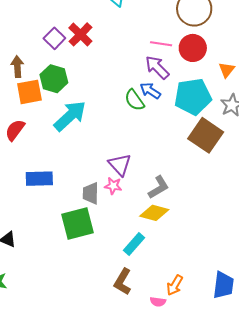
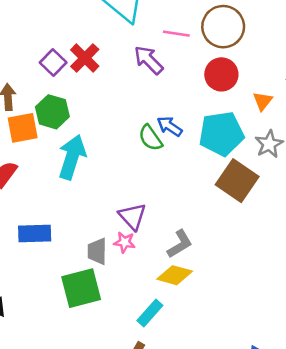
pink line: (161, 44) -> (176, 34), moved
purple arrow: (157, 67) -> (149, 60), moved
cyan arrow: (70, 116) -> (72, 157), turned -30

